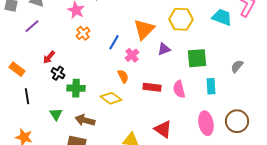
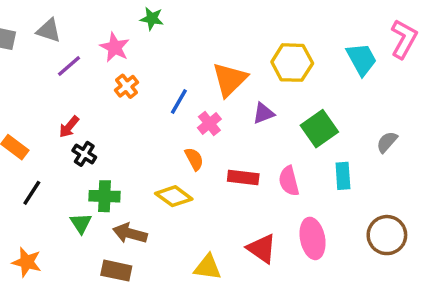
cyan trapezoid: (222, 17) -> (362, 59), turned 40
purple line: (32, 26) -> (69, 66), moved
green square: (197, 58) -> (319, 129), turned -30
green cross: (76, 88) -> (105, 196), moved
black line: (27, 96) -> (32, 193), turned 42
pink ellipse: (206, 123) -> (313, 238), moved

